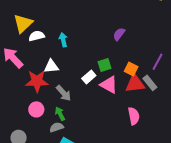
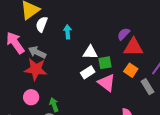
white semicircle: (37, 36) -> (42, 24), turned -63
white triangle: (51, 66) -> (90, 52), moved
red triangle: (135, 84) -> (133, 47), moved
gray arrow: (64, 93) -> (37, 52), moved, turned 150

